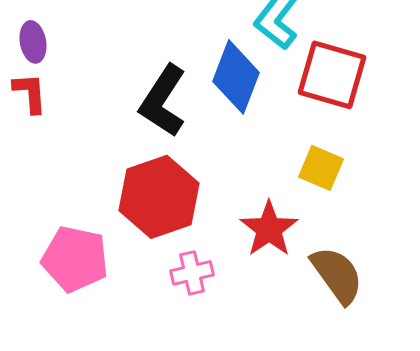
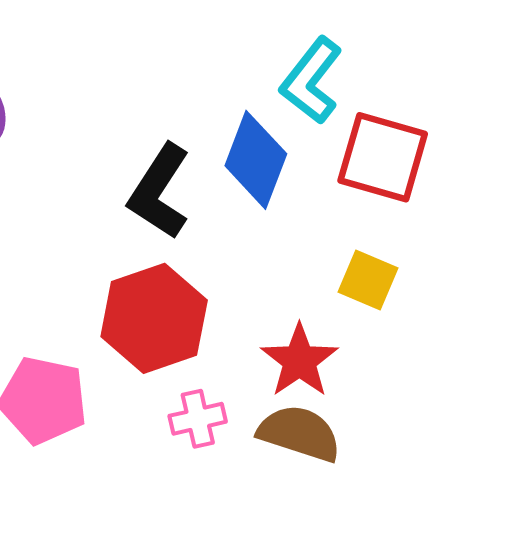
brown semicircle: (337, 275) -> (299, 433), moved, turned -36

